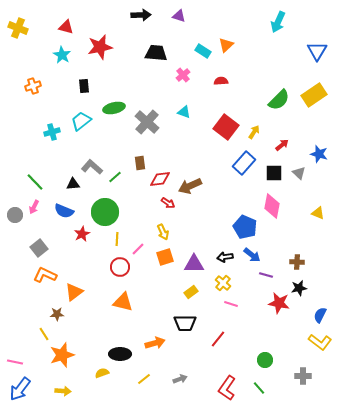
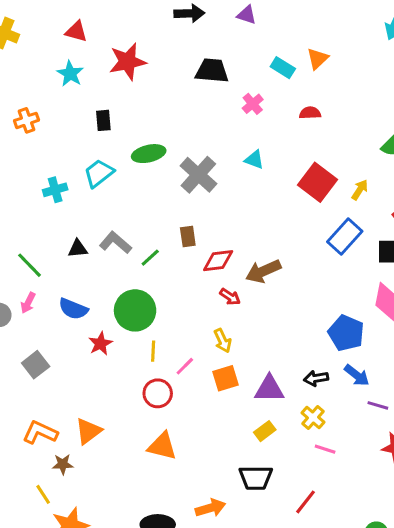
black triangle: (73, 184) -> (78, 249), moved
orange L-shape: (45, 275) -> (40, 433), moved

